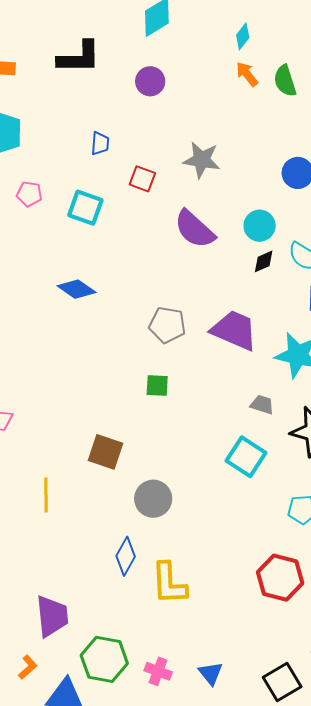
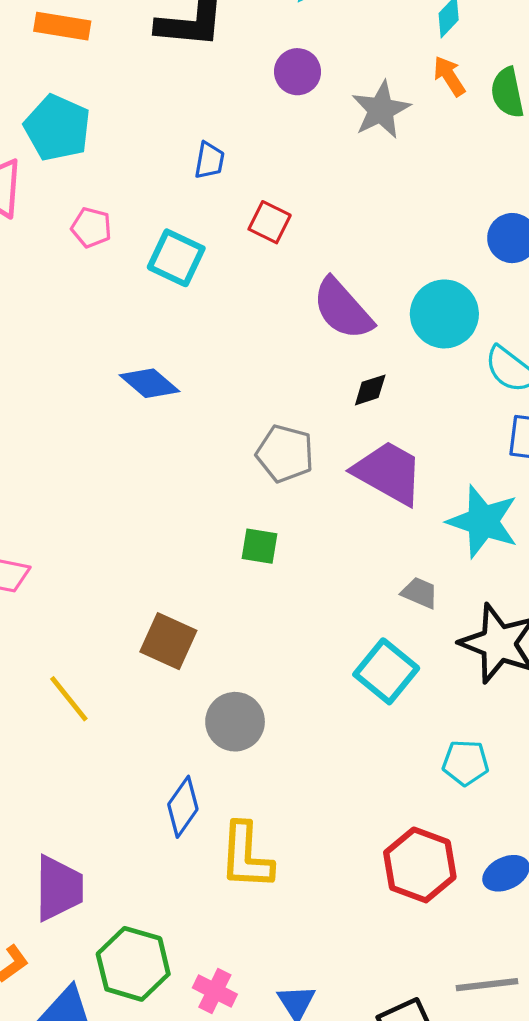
gray star: (202, 160) -> (381, 110), moved, turned 30
cyan circle: (260, 226) -> (444, 314), size x1.4
black diamond: (264, 261) -> (370, 390), moved
yellow line: (46, 495) -> (69, 699), turned -44

